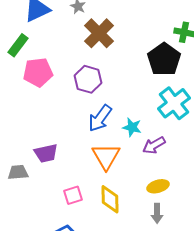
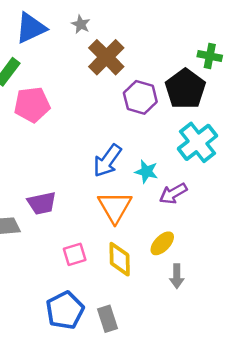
purple hexagon: (88, 79) -> (140, 97), moved
yellow ellipse: (158, 186) -> (162, 243), moved, turned -30

